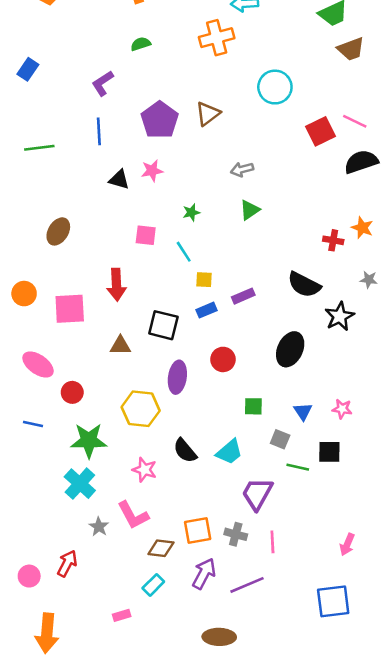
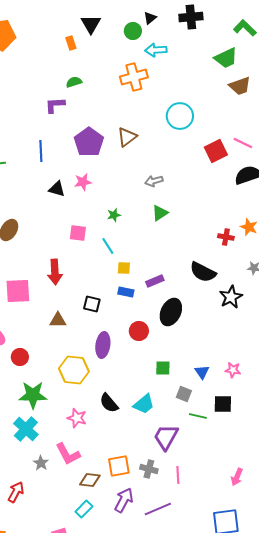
purple L-shape: (103, 83) -> (55, 105), moved, turned 30
blue rectangle: (207, 310) -> (126, 292), turned 35
black square: (163, 325) -> (92, 304), size x0.7
black ellipse: (290, 349) -> (171, 312), moved

